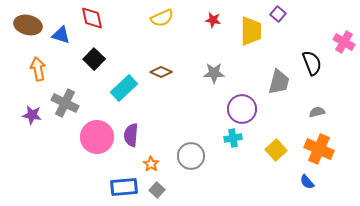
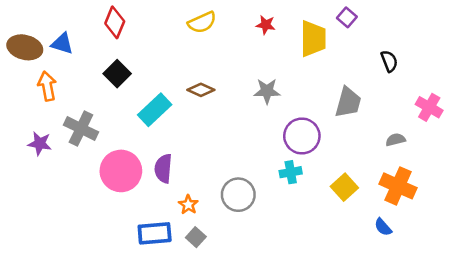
red diamond: (92, 18) -> (115, 22), turned 35
brown ellipse: (28, 25) -> (25, 47), moved
blue triangle: (61, 35) -> (62, 44), moved
pink cross: (344, 42) -> (429, 107), moved
black semicircle: (312, 63) -> (389, 61), moved, size x0.7

